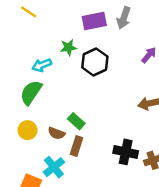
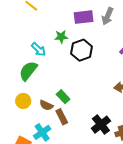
cyan arrow: (42, 65) -> (39, 49), turned -119
brown rectangle: (76, 146) -> (62, 117), turned -49
black cross: (126, 152) -> (101, 125), turned 36

